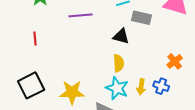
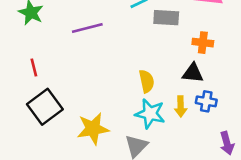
black triangle: (121, 36) -> (193, 73), moved
orange cross: (175, 61) -> (203, 43), moved, turned -35
black square: (31, 85) -> (45, 107), moved

